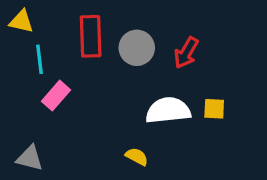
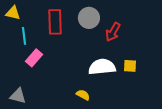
gray circle: (137, 48) -> (89, 18), moved

